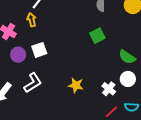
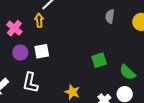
green square: (97, 36) -> (99, 60), moved
white L-shape: (33, 83) -> (30, 83), turned 125

